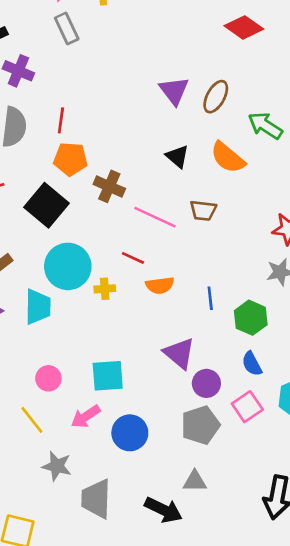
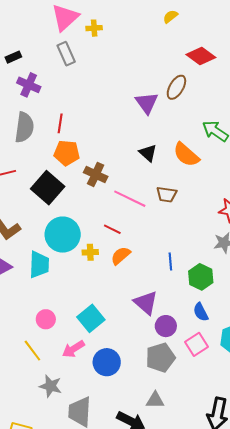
brown ellipse: (216, 97) -> (176, 87), moved
orange semicircle: (160, 285) -> (121, 256), moved, turned 145
cyan square: (108, 376) -> (91, 318), turned -36

